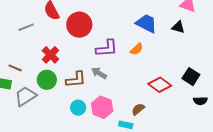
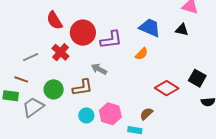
gray line: (26, 27) -> (31, 57), moved
purple L-shape: (107, 48) -> (111, 40), moved
red cross: (50, 55) -> (60, 52), moved
gray arrow: (99, 73) -> (99, 69), moved

